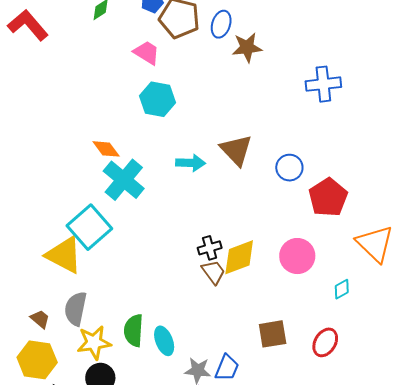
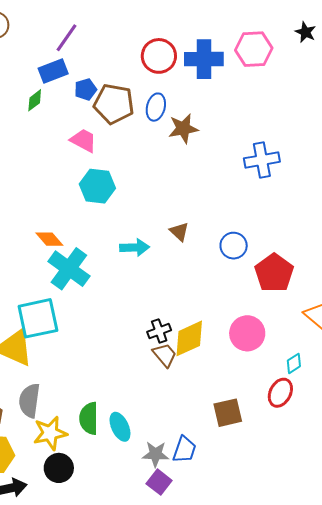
brown triangle: (236, 150) -> (179, 232), size x0.6
cyan square: (89, 227) -> (38, 318), turned 33
red ellipse: (325, 342) -> (280, 393), moved

